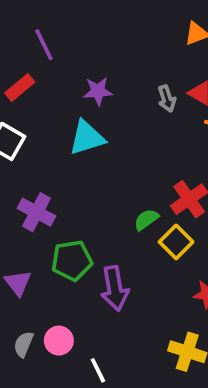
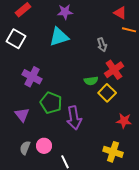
gray arrow: (167, 99) -> (102, 45), moved
green semicircle: (146, 220) -> (91, 81), turned -152
green pentagon: (72, 261) -> (51, 103), turned 30

